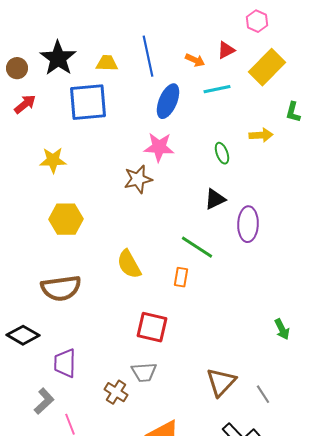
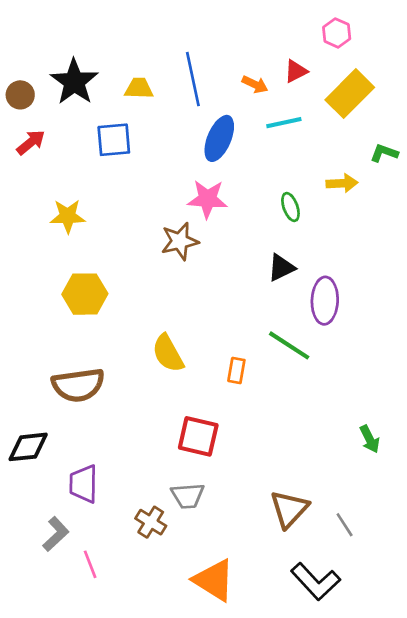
blue square: (88, 102) -> (114, 140), size x0.7
green L-shape: (293, 112) -> (384, 153), turned 95
green line: (197, 247) -> (289, 345), moved
black diamond: (23, 335) -> (28, 447), turned -36

